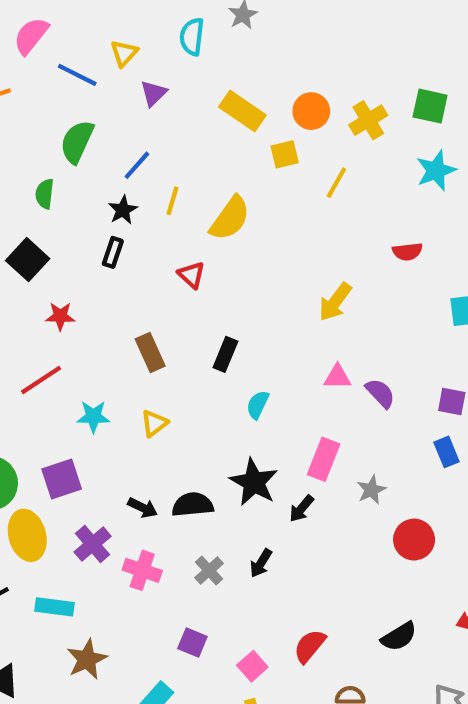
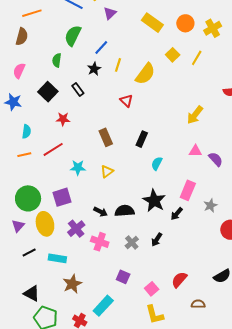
yellow square: (285, 154) -> (173, 55), moved, turned -32
black rectangle: (113, 252) -> (78, 89), moved, turned -56

